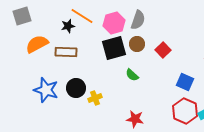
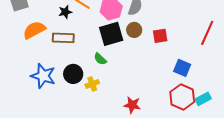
red square: (163, 50) -> (160, 36), turned 35
green semicircle: (132, 75) -> (100, 59), moved

